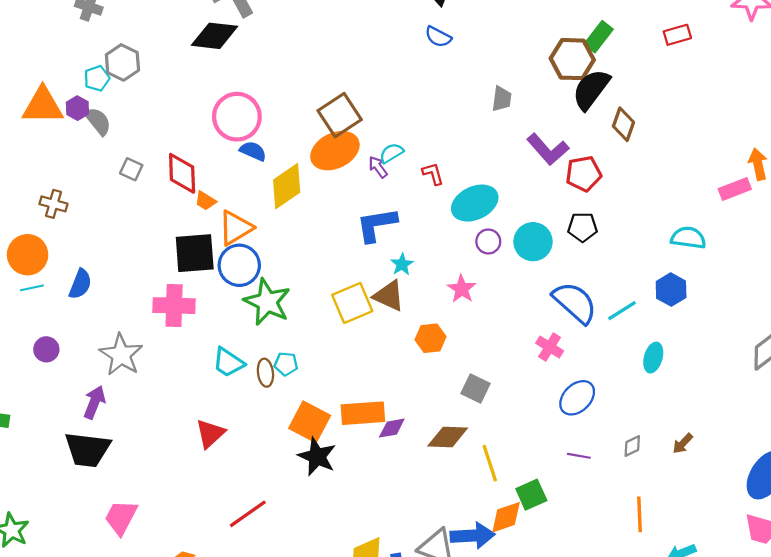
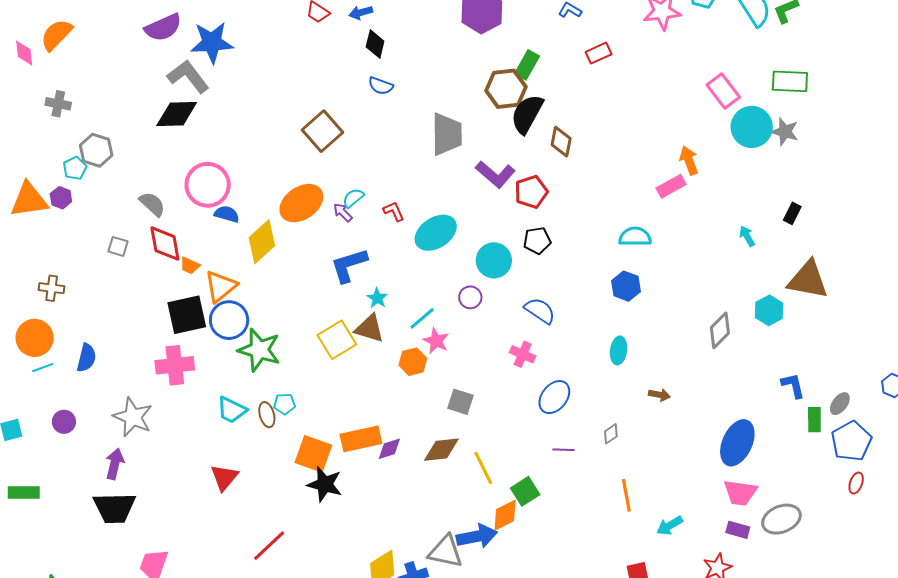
gray trapezoid: (502, 99) -> (447, 134), size x1.8
brown square: (340, 115) -> (323, 131), moved
gray semicircle: (98, 121) -> (152, 204), moved
purple circle: (488, 241) -> (470, 297), moved
pink star: (462, 289) -> (436, 341), moved
blue semicircle: (575, 303) -> (540, 311), size x0.7
cyan line: (622, 311) -> (422, 318), moved
brown arrow: (683, 443) -> (659, 395), moved, turned -115

